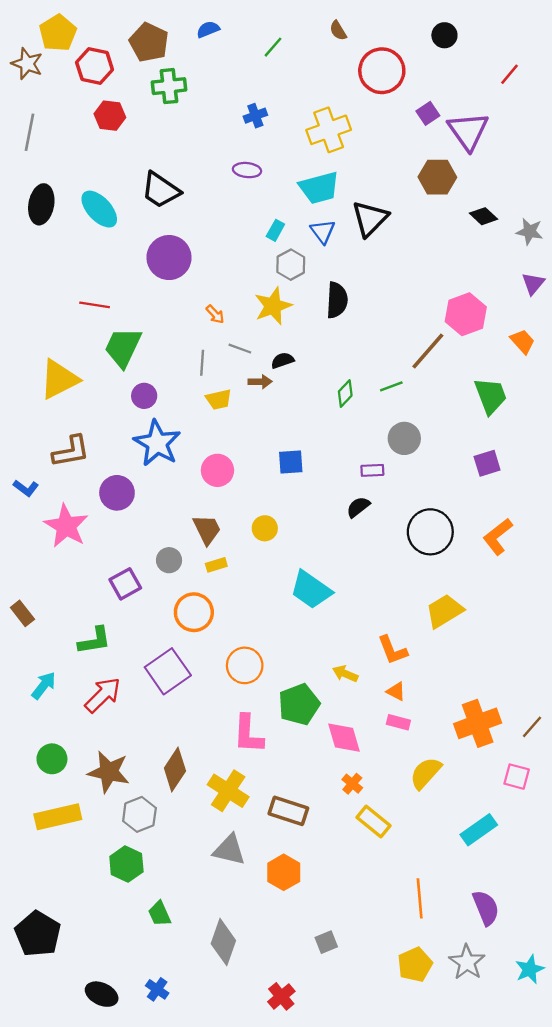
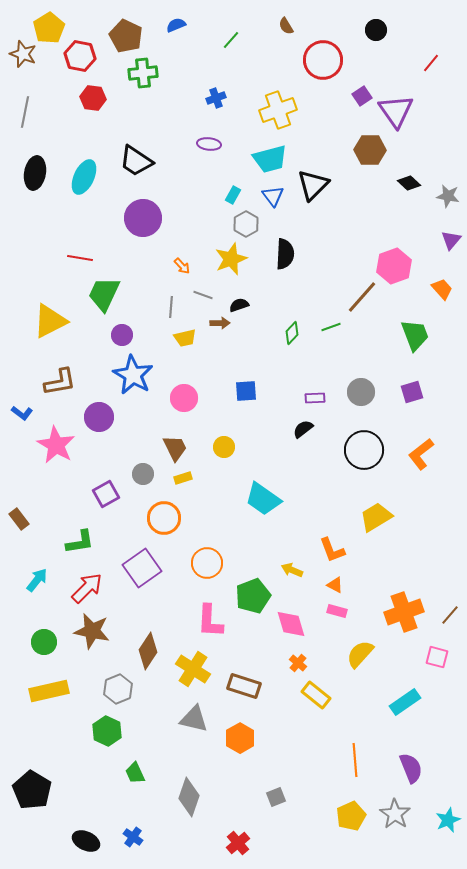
cyan ellipse: (99, 209) -> (84, 177), turned 68
gray circle: (404, 438) -> (361, 392), moved
brown star: (109, 772) -> (92, 631), moved

